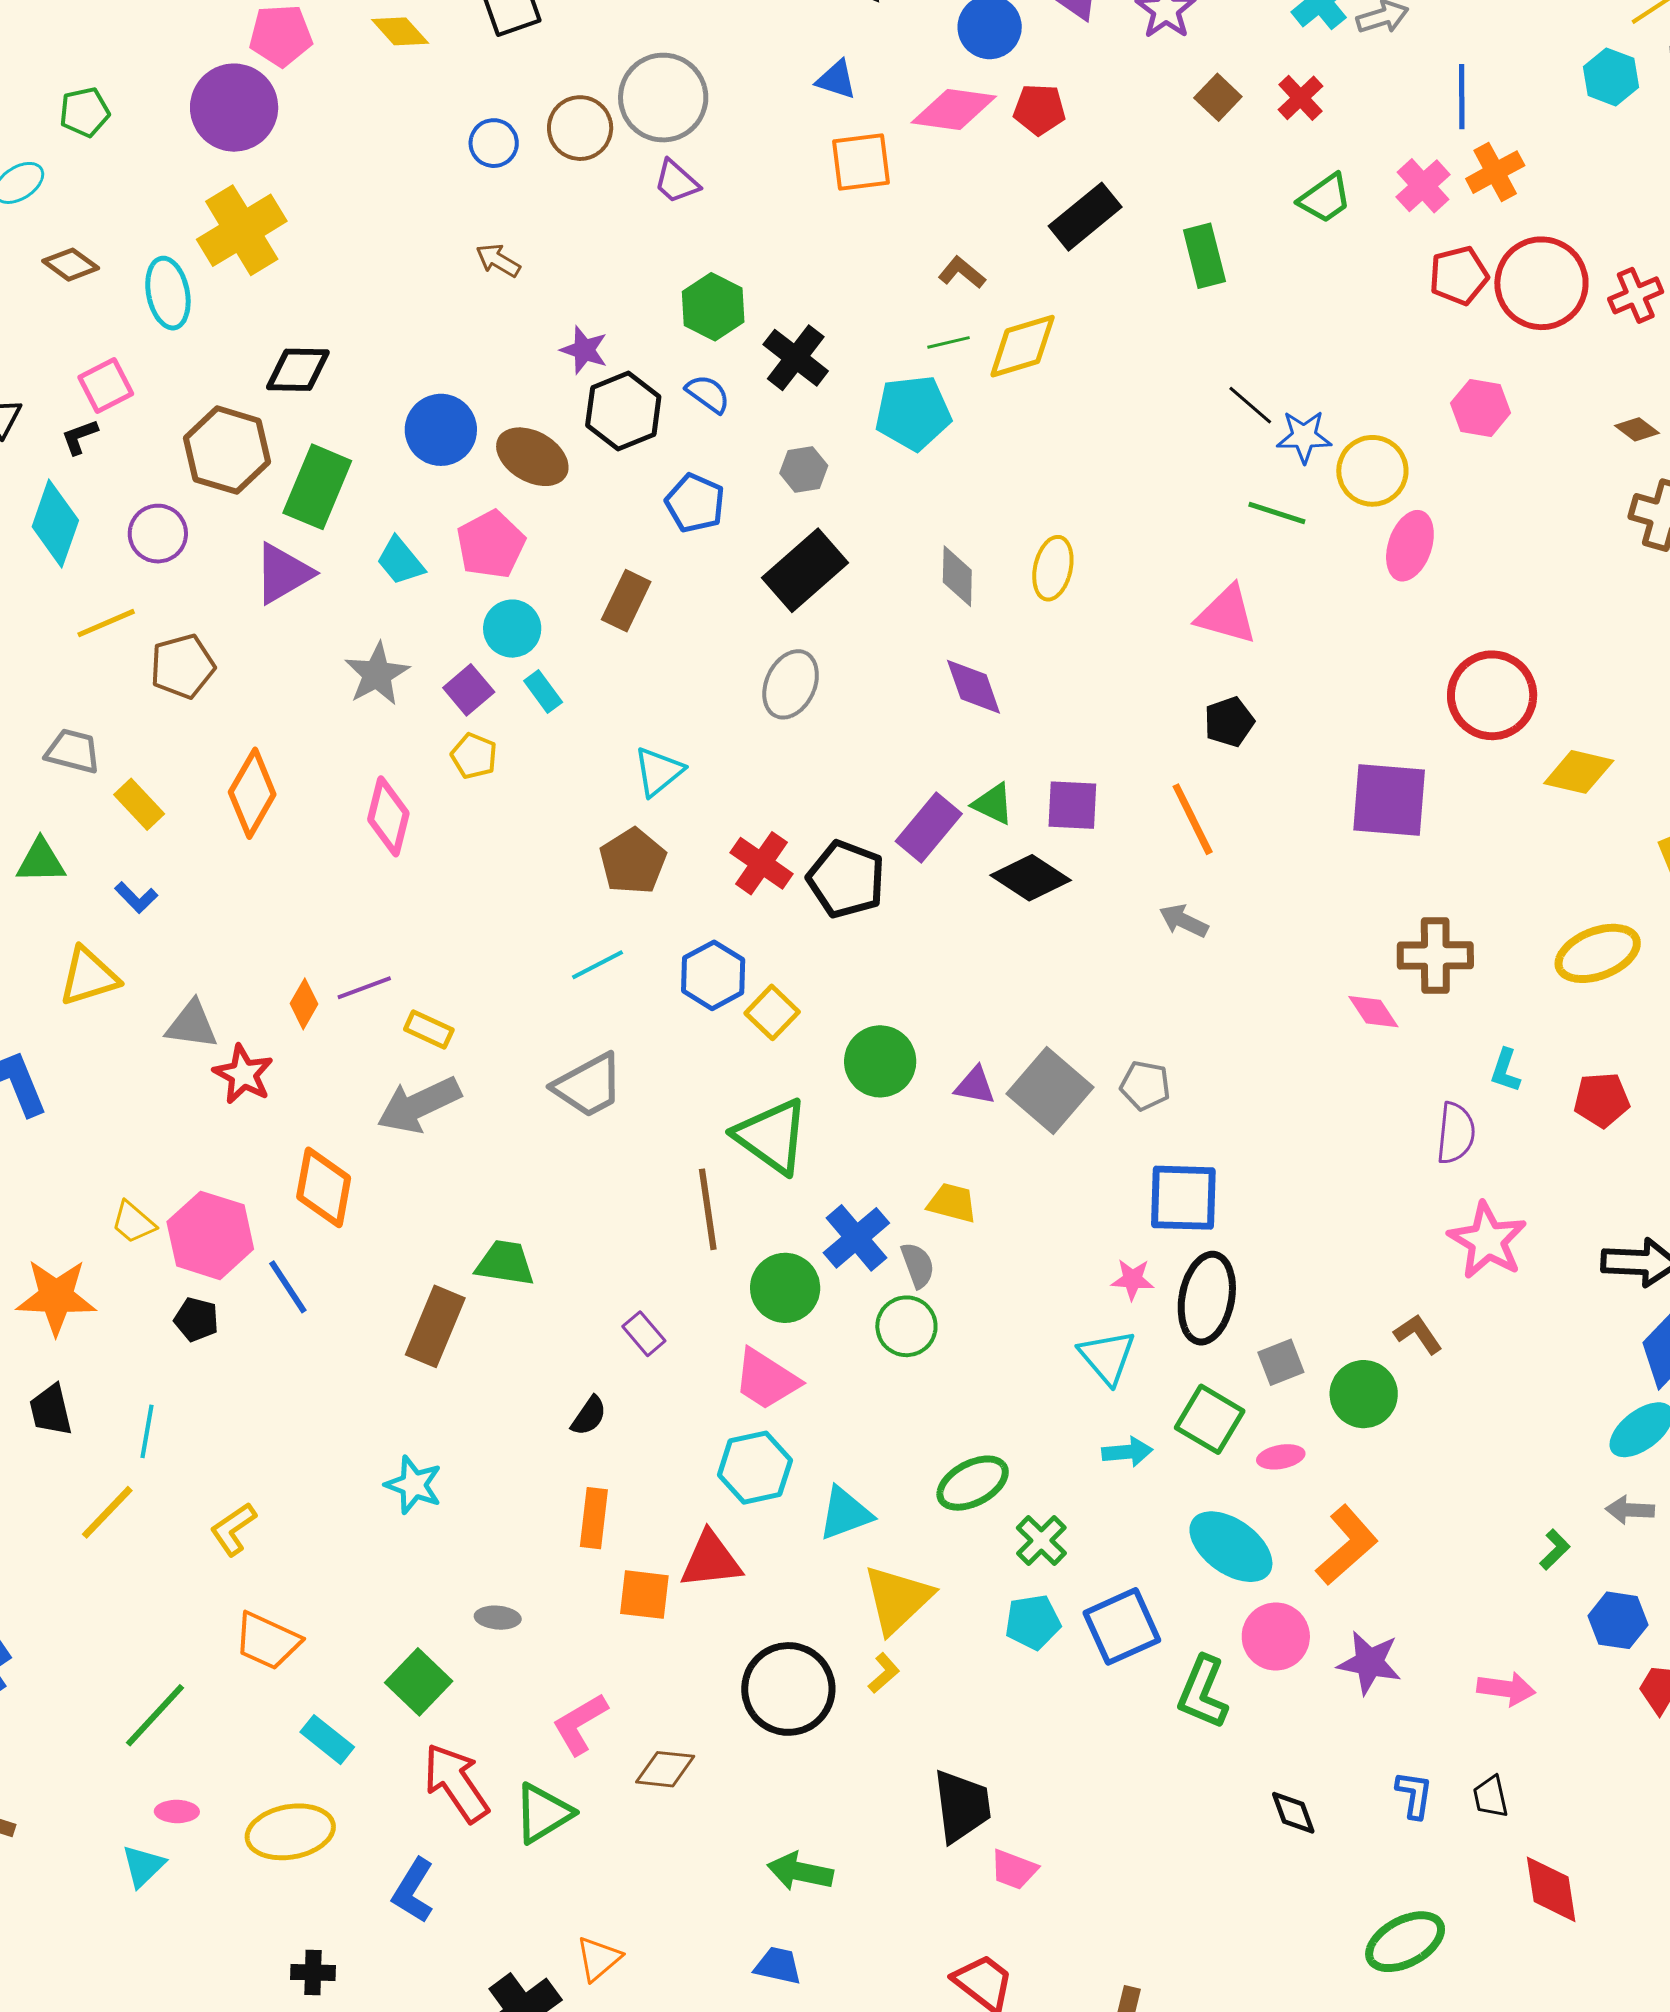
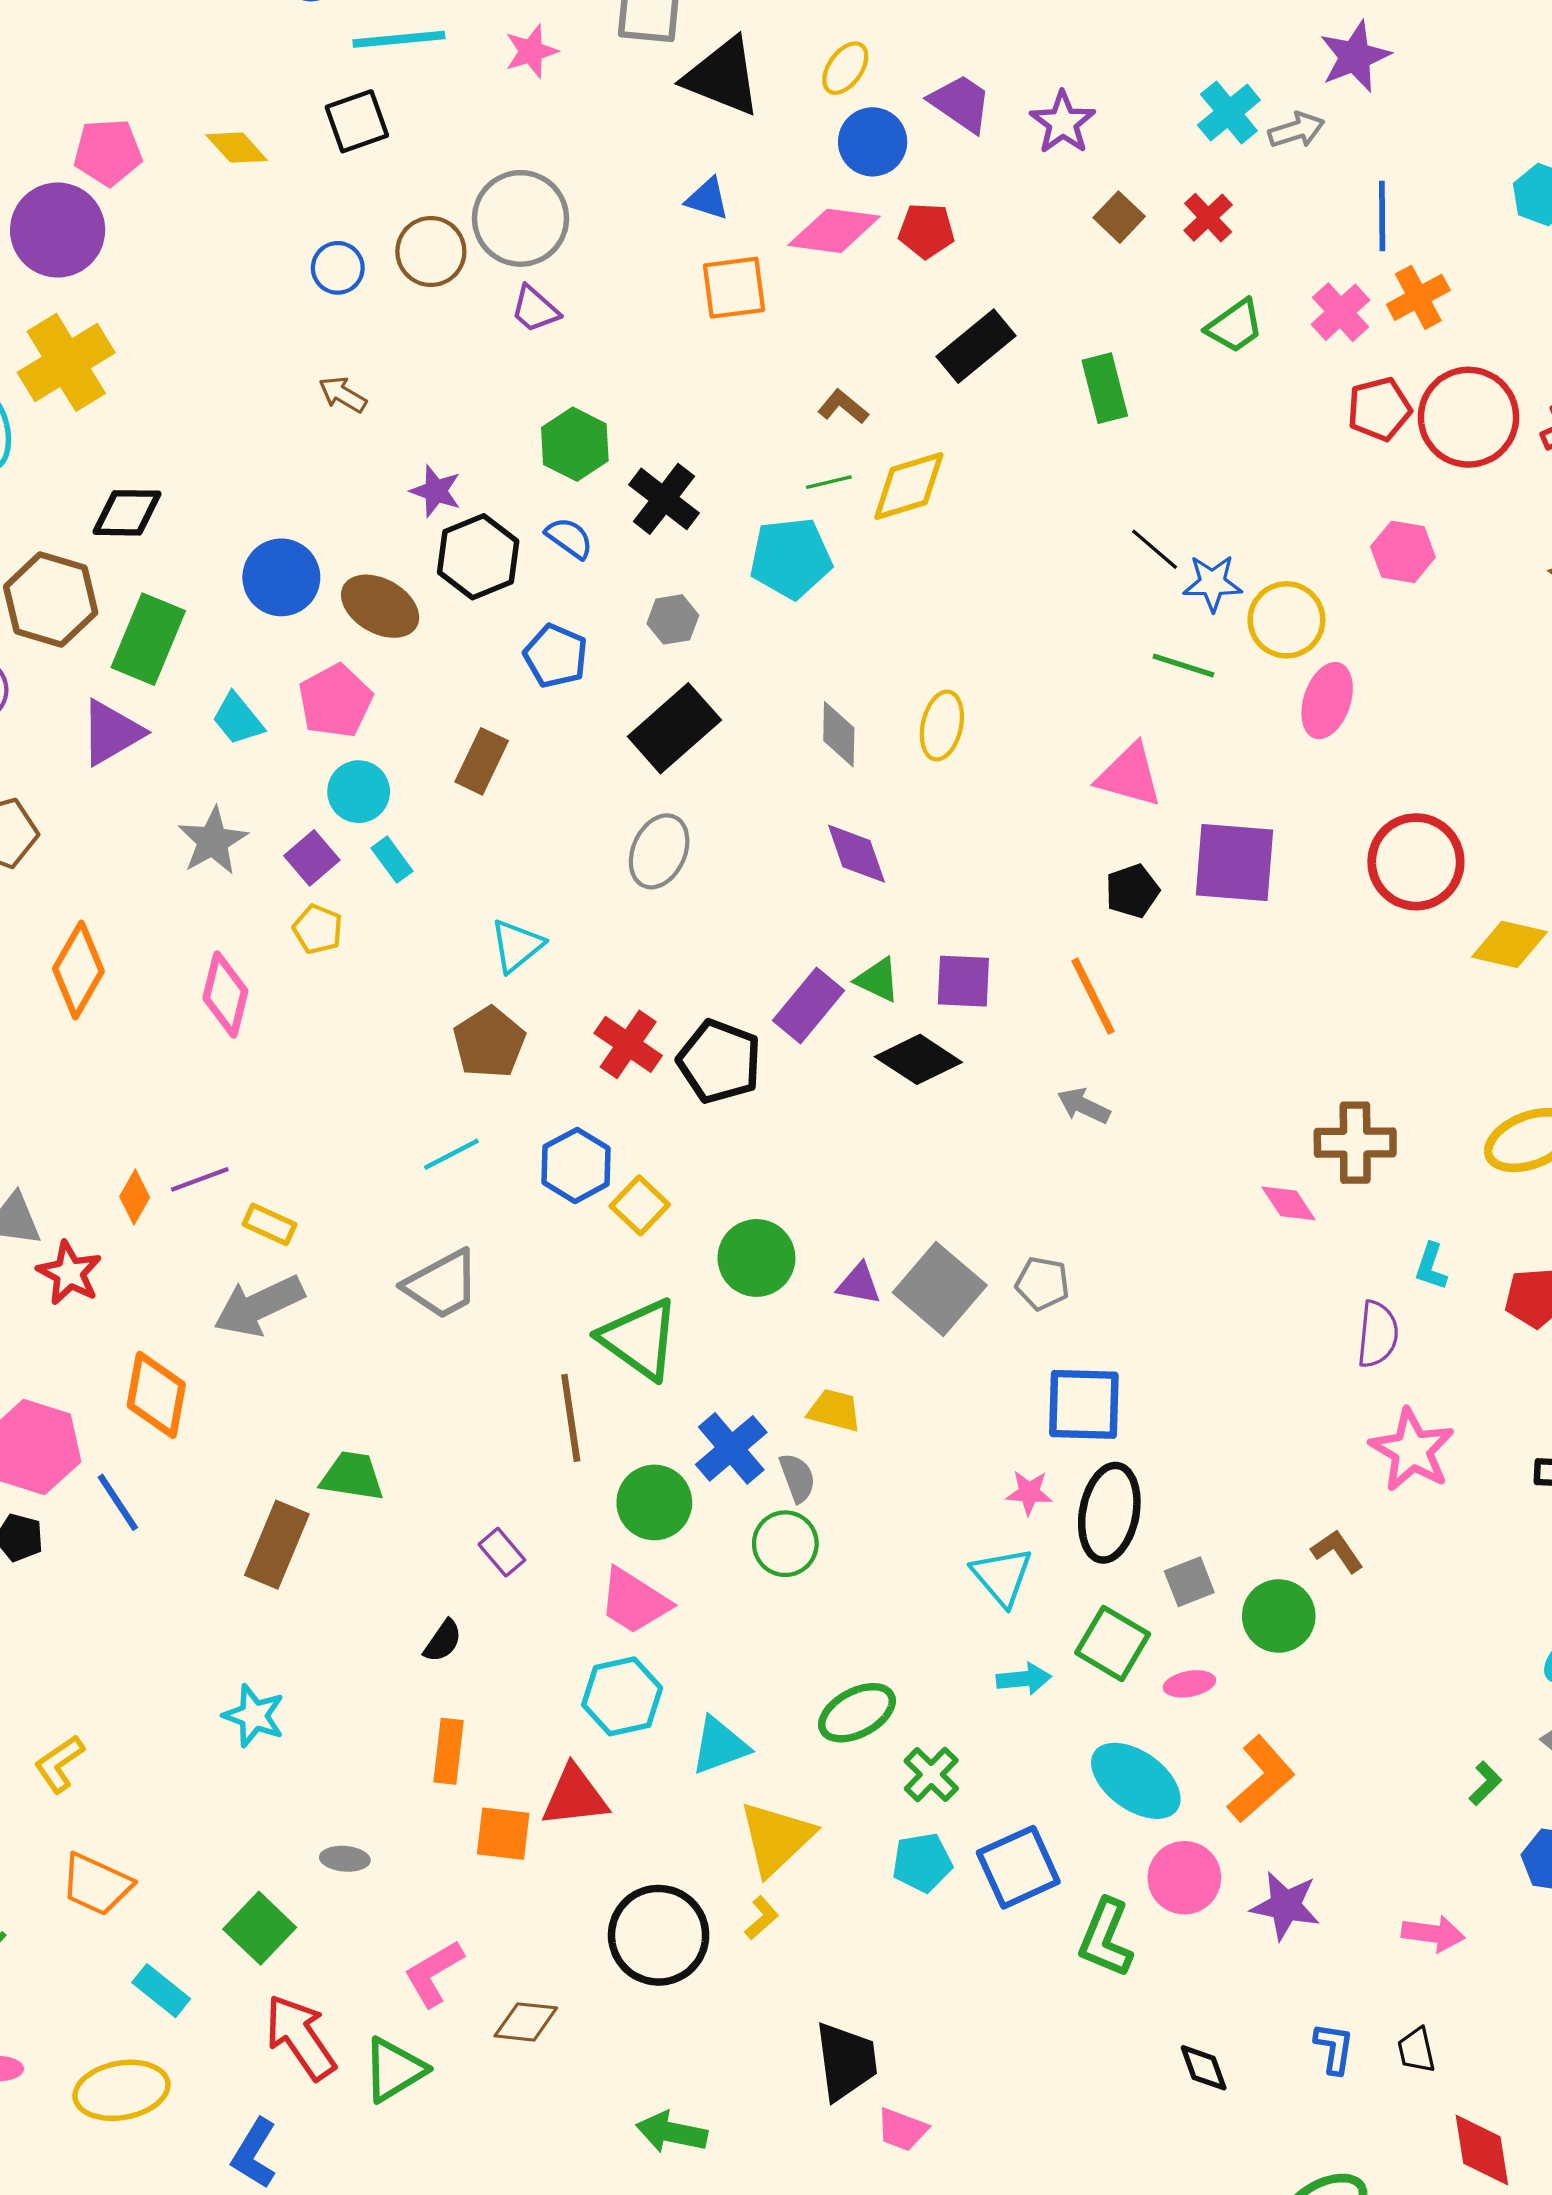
purple square: (1389, 800) -> (1234, 863), moved

